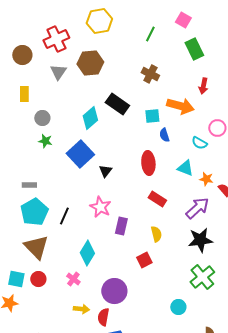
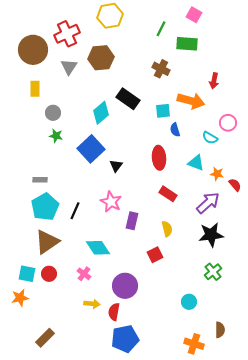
green rectangle: (194, 49) -> (187, 44), moved, turned -60
brown circle: (22, 55) -> (33, 50), size x1.5
brown triangle: (36, 247) -> (47, 242), turned 40
cyan diamond: (87, 253) -> (98, 248), turned -65
green cross: (202, 277) -> (213, 272), size x0.7

